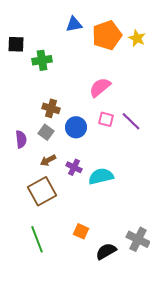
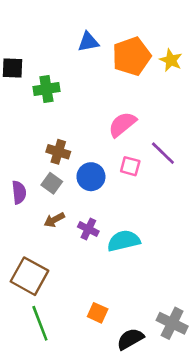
purple line: (131, 121) -> (163, 153), moved
brown square: (42, 191) -> (29, 276), moved, turned -32

